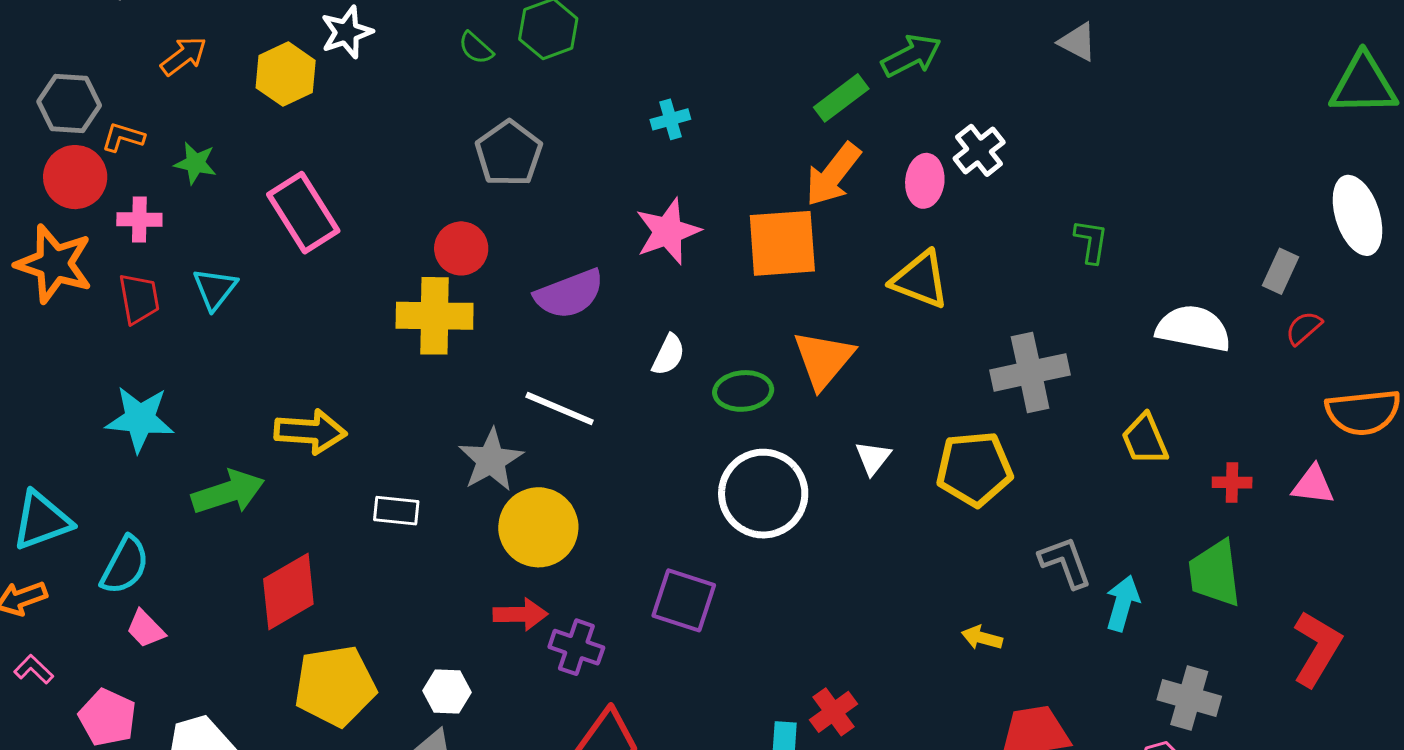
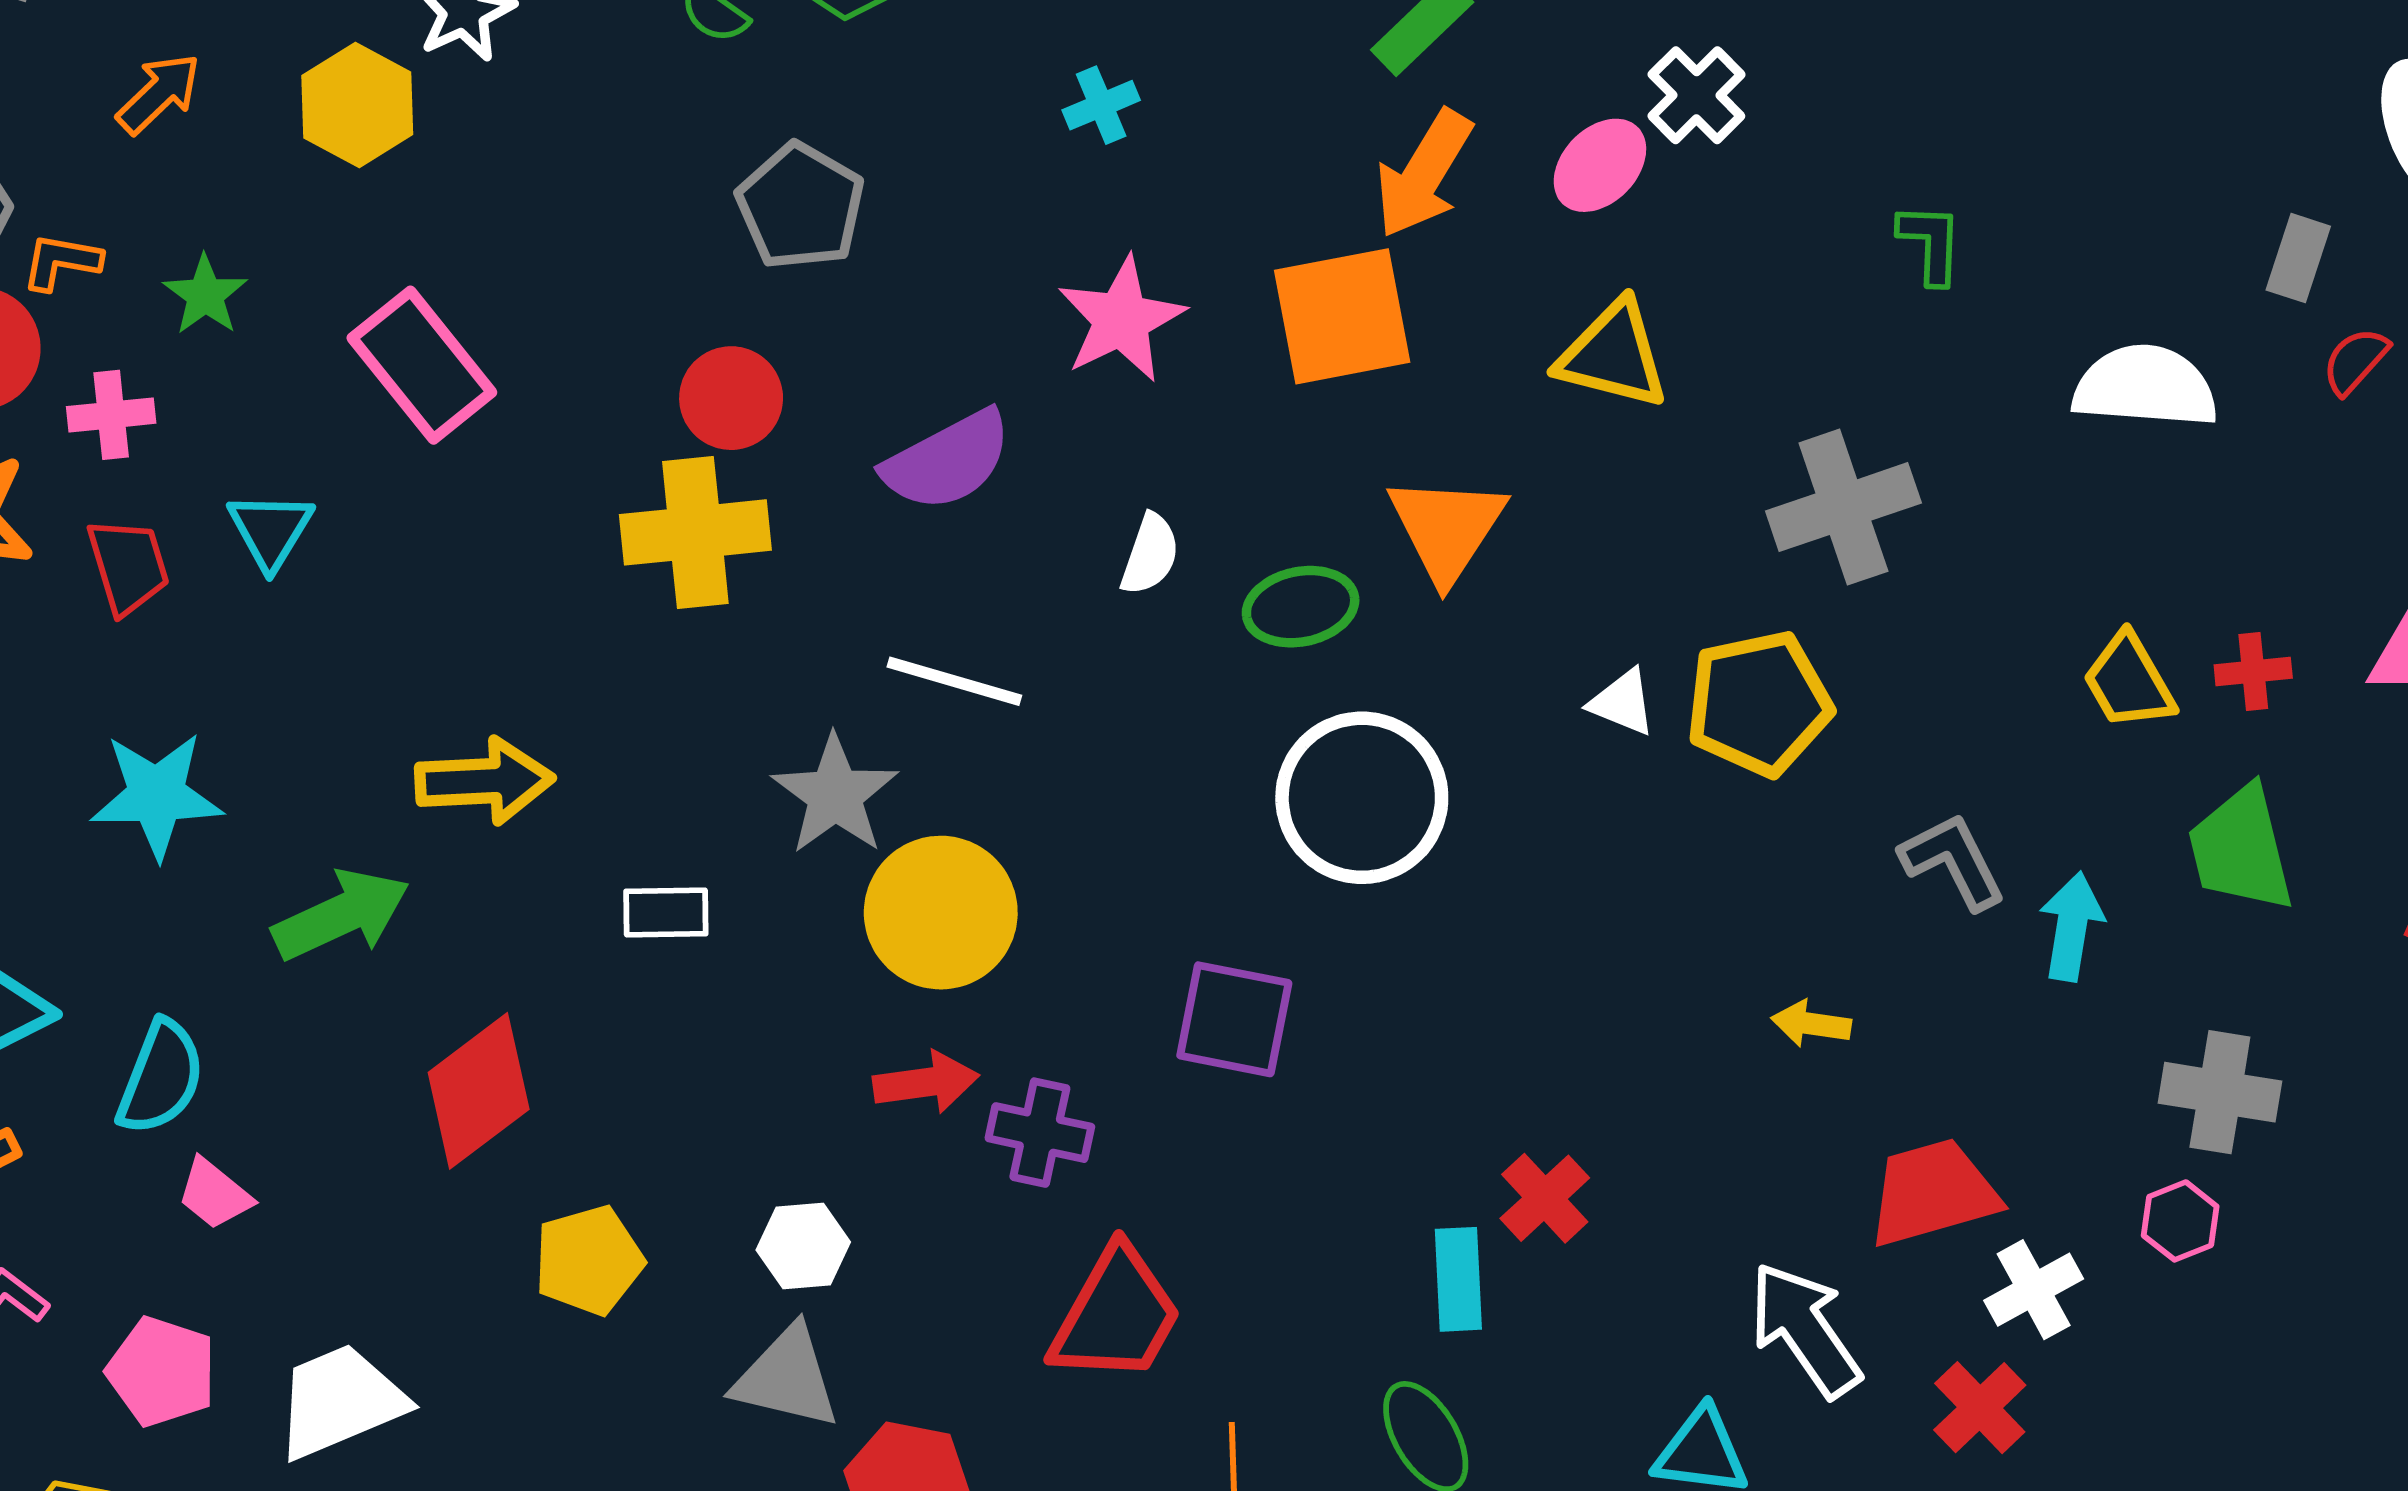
green star: (195, 163) -> (205, 295), turned 30
pink ellipse: (925, 181) -> (1600, 165), turned 45
yellow trapezoid: (1145, 439) -> (2129, 681), moved
white triangle: (873, 458) -> (1622, 702), moved, turned -39
yellow pentagon: (335, 686) -> (589, 1260), size x0.7

